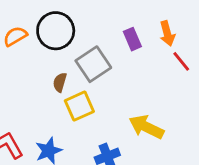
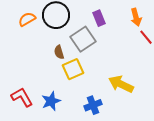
purple rectangle: (132, 39) -> (99, 18), moved
brown semicircle: (60, 82) -> (59, 52), turned -32

